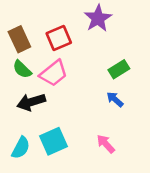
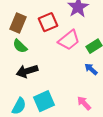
brown rectangle: (19, 39) -> (18, 23), turned 48
pink trapezoid: (53, 73) -> (69, 40), moved

